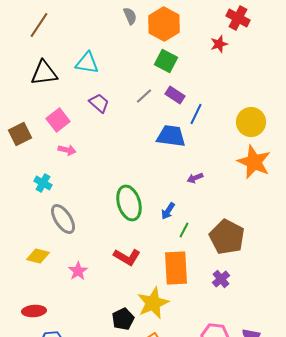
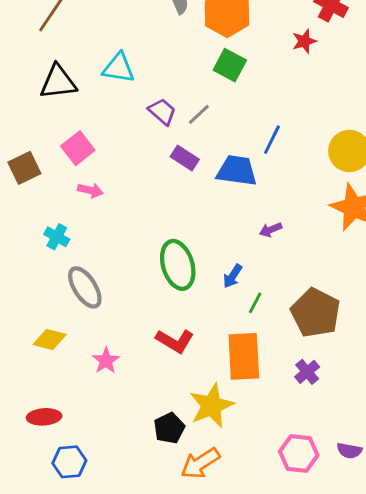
purple rectangle: (175, 95) -> (185, 158), moved
purple trapezoid: (99, 103) -> (162, 112), moved

